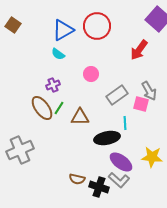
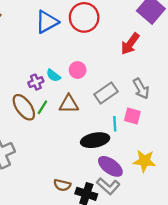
cyan semicircle: (58, 54) -> (53, 75), moved
pink square: (141, 104) -> (132, 116), moved
brown triangle: (80, 117) -> (69, 104), moved

